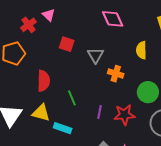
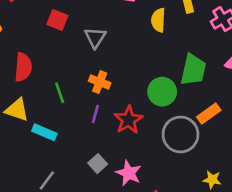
yellow semicircle: (141, 50) -> (158, 20), moved
orange cross: (116, 74) -> (100, 82), moved
red star: (124, 115) -> (128, 120), turned -30

